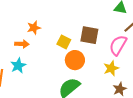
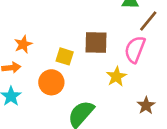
orange circle: (75, 60) -> (51, 82), moved
yellow star: (111, 68) -> (116, 77), moved

